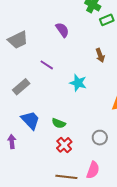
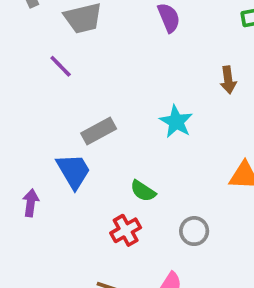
purple line: (47, 65) -> (61, 66), moved
gray rectangle: (21, 87) -> (99, 131), moved
green semicircle: (59, 123) -> (143, 191), moved

